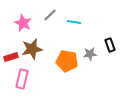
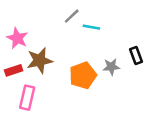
gray line: (50, 15) -> (72, 16), moved
pink star: (23, 23) -> (17, 38), moved
orange pentagon: (67, 61) -> (83, 75), turned -30

